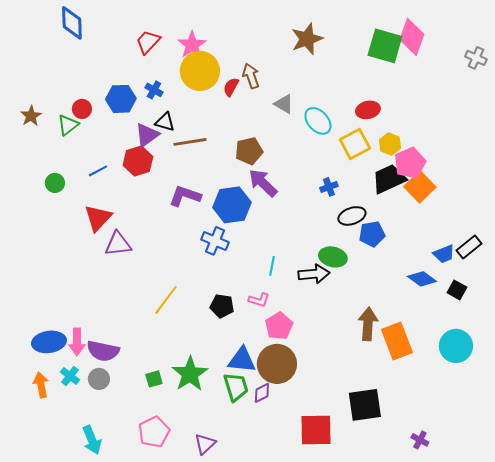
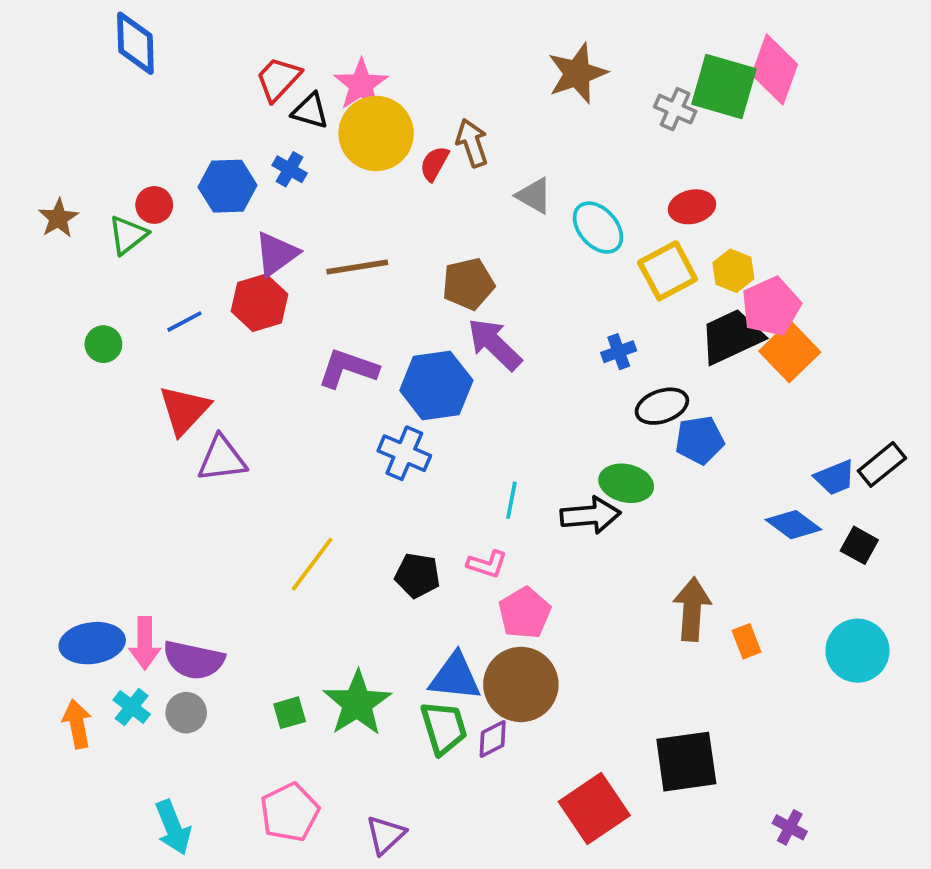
gray cross: (476, 58) -> (675, 109), moved
black triangle: (165, 122) -> (310, 111), moved
orange rectangle: (397, 341) -> (747, 641), size x0.5
red square: (316, 430) -> (594, 809), turned -33

